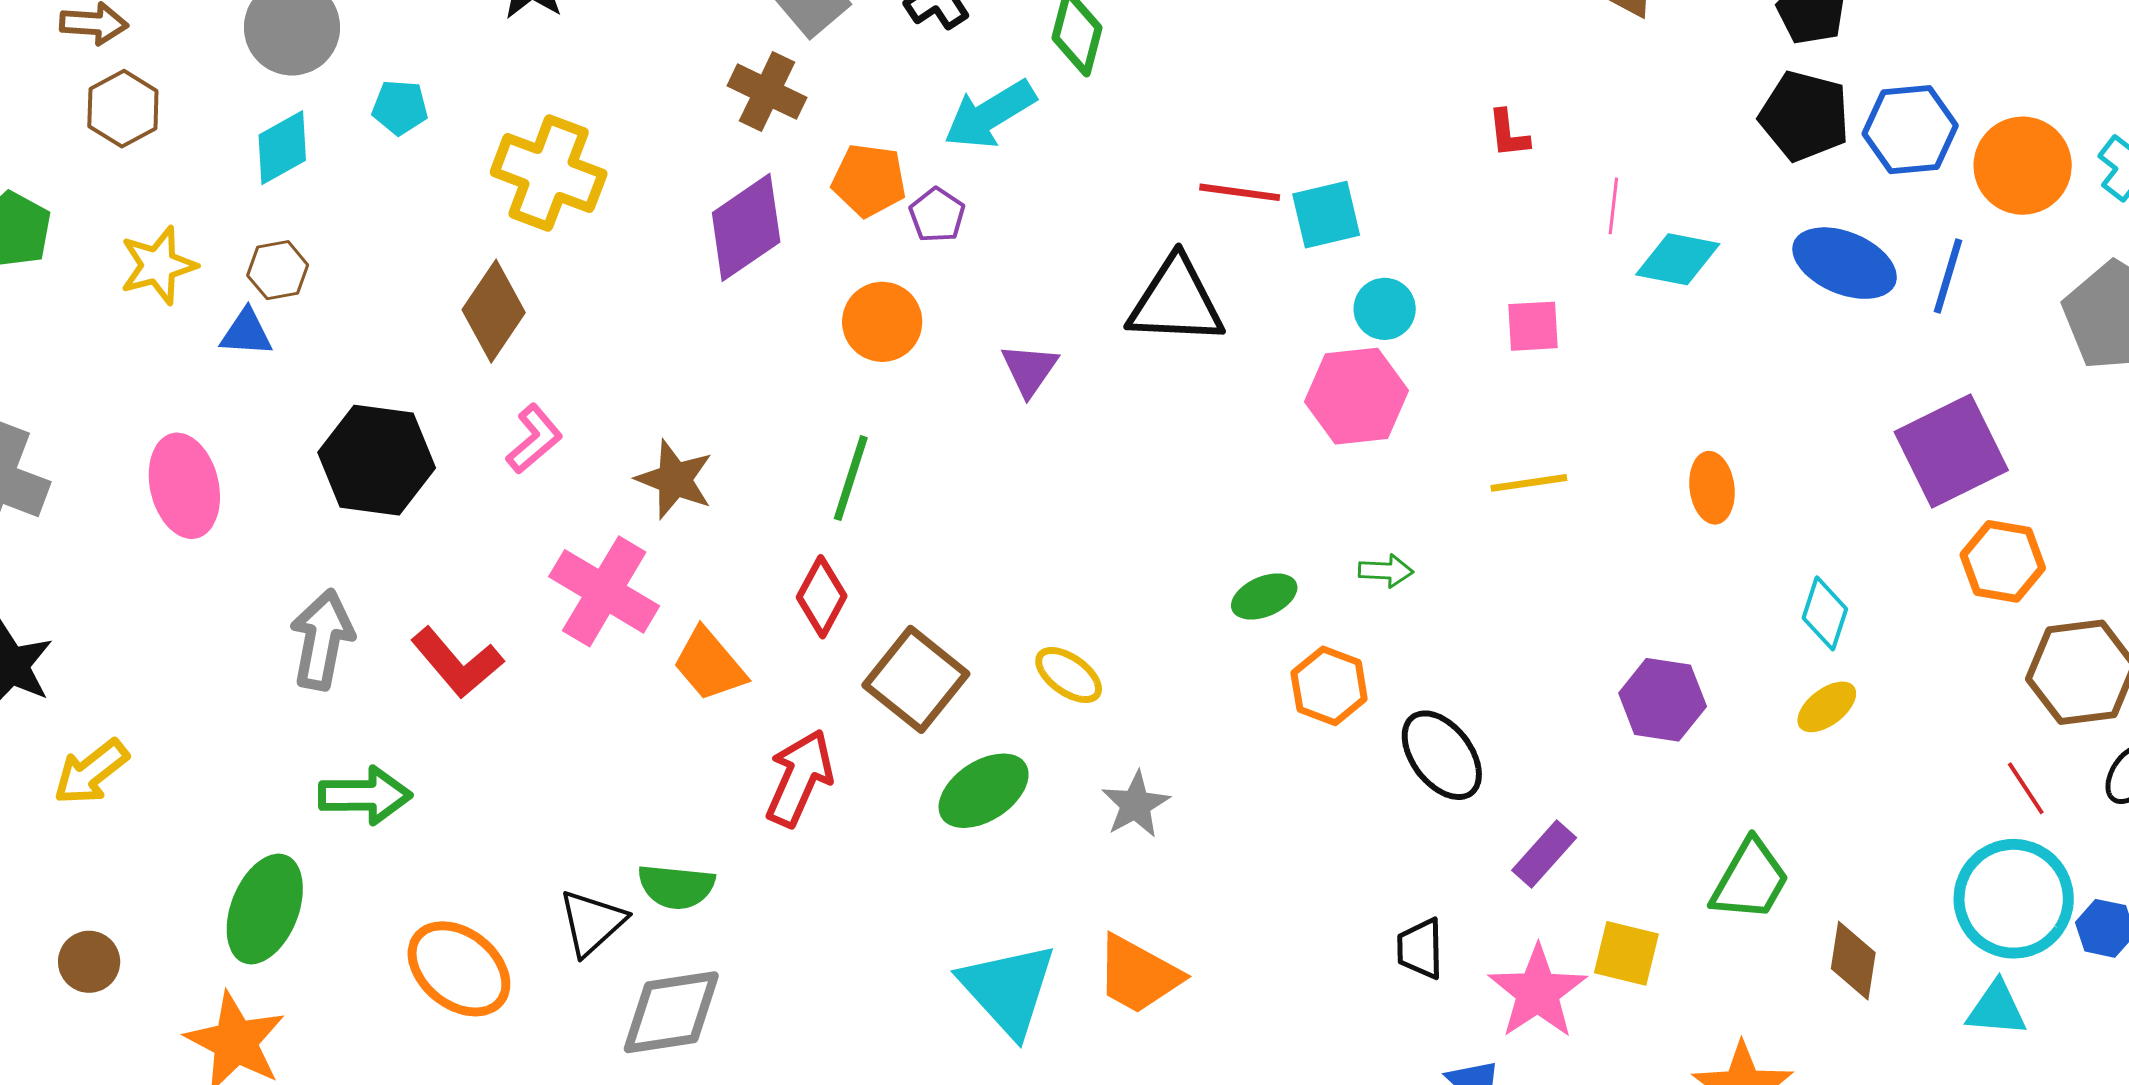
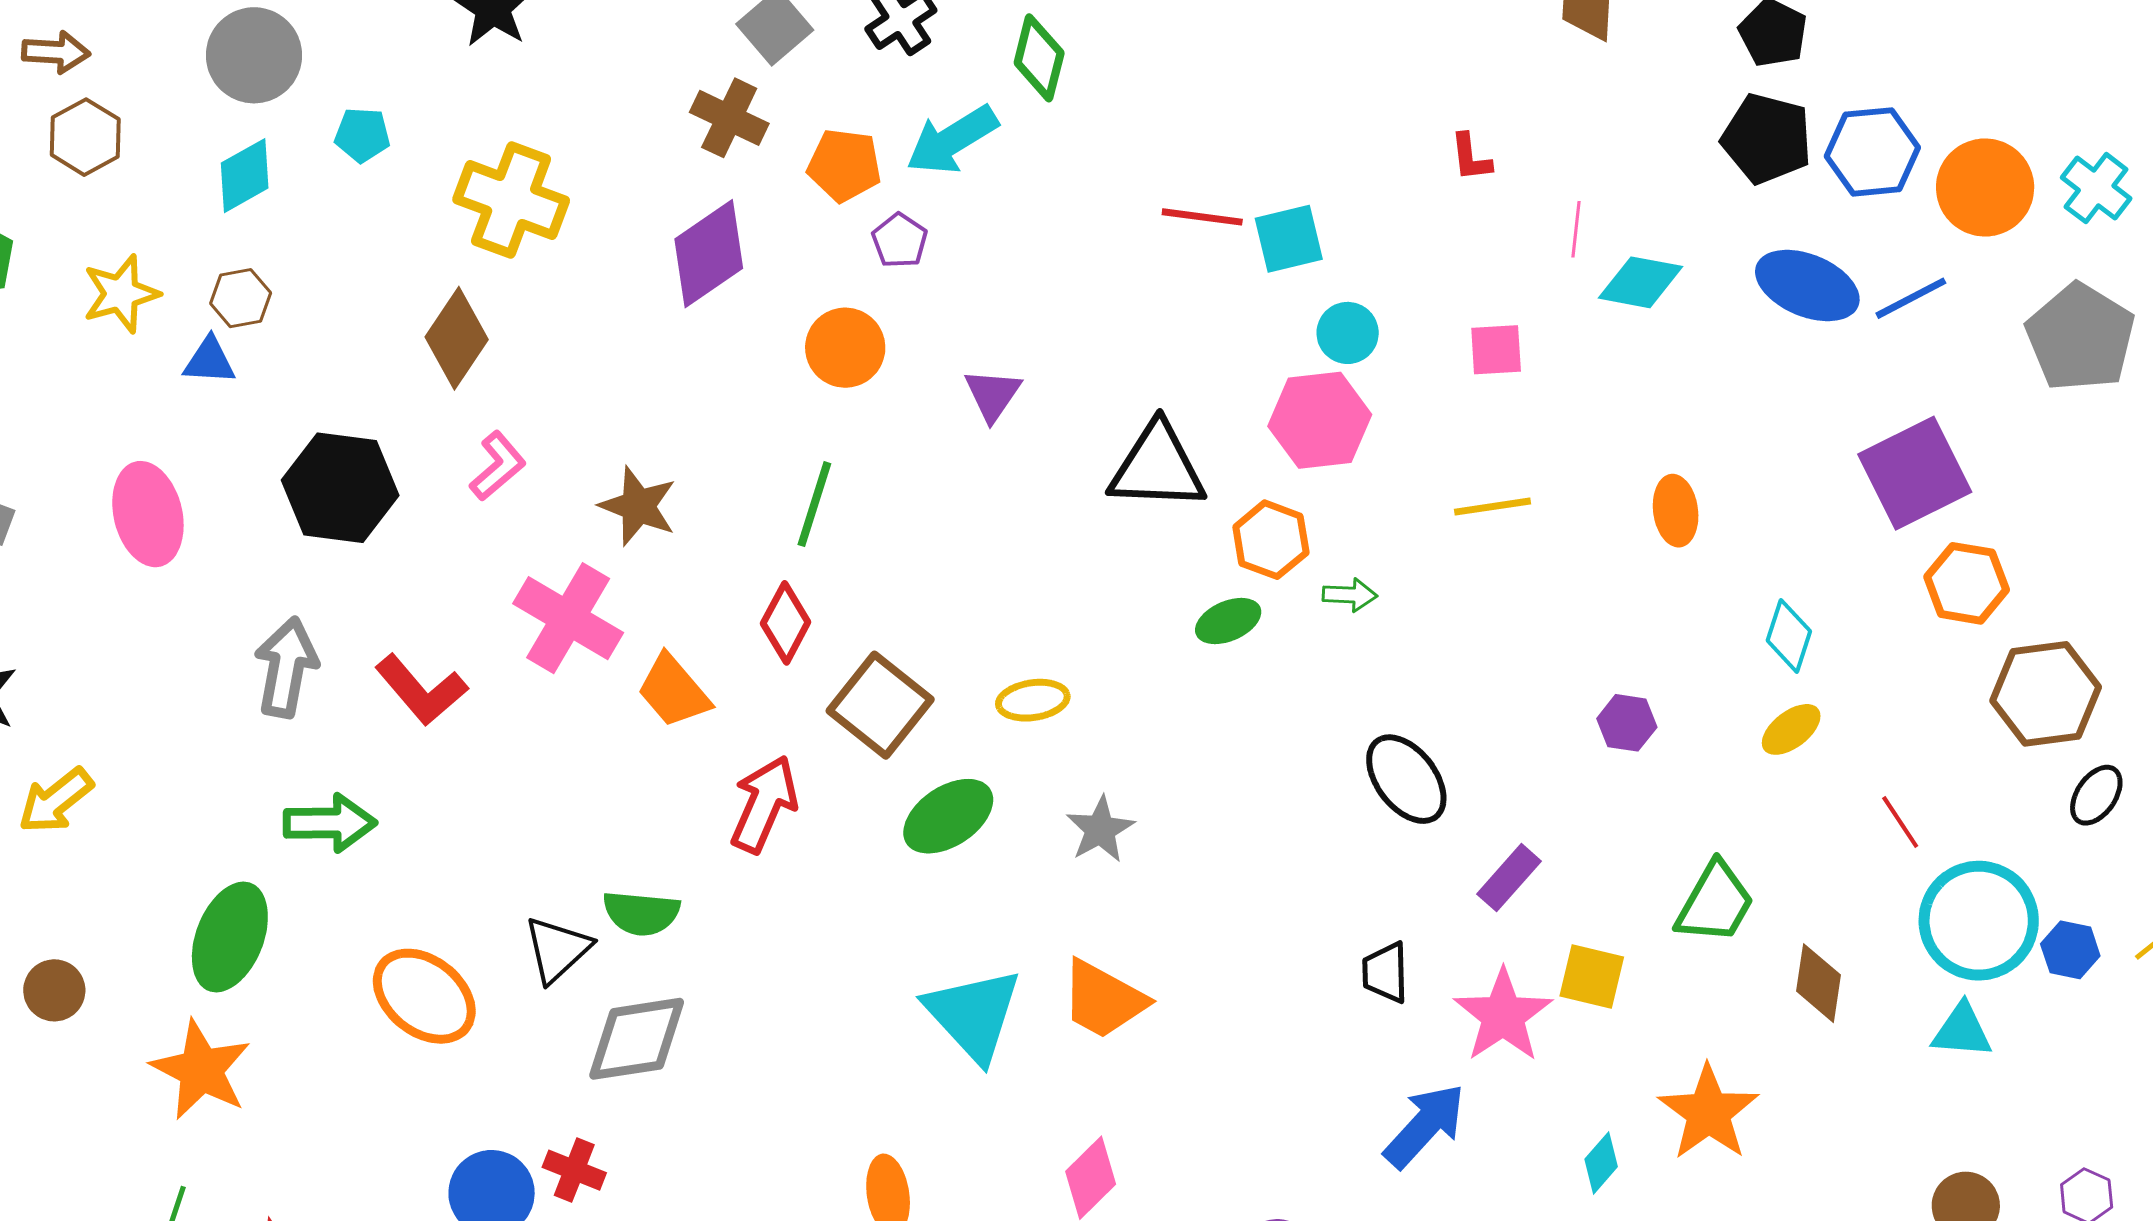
orange pentagon: (869, 180) -> (844, 165), moved
blue line: (1948, 276) -> (1911, 298), turned 46
black triangle: (1176, 301) -> (1157, 467), moved
yellow ellipse: (1069, 675) -> (1033, 700), turned -44
orange hexagon: (1329, 686) -> (1271, 540), moved
purple hexagon: (1663, 700) -> (1627, 723), size x0.7
red line: (2026, 788) -> (1900, 822), moved

